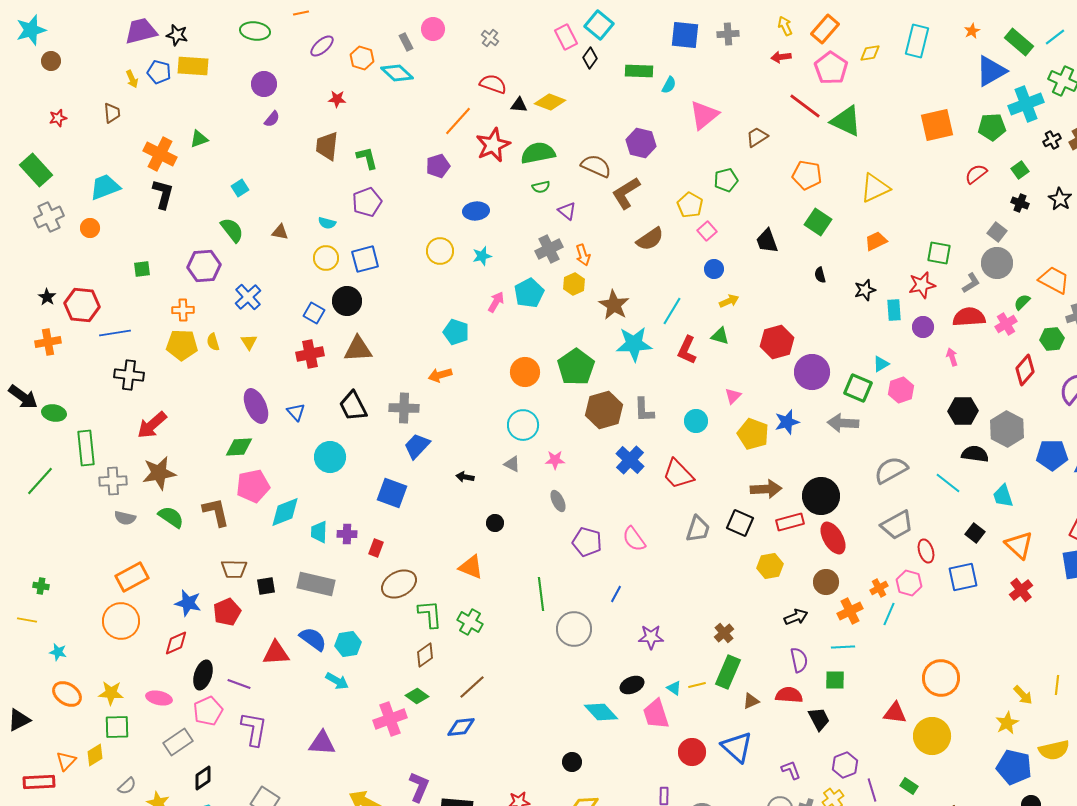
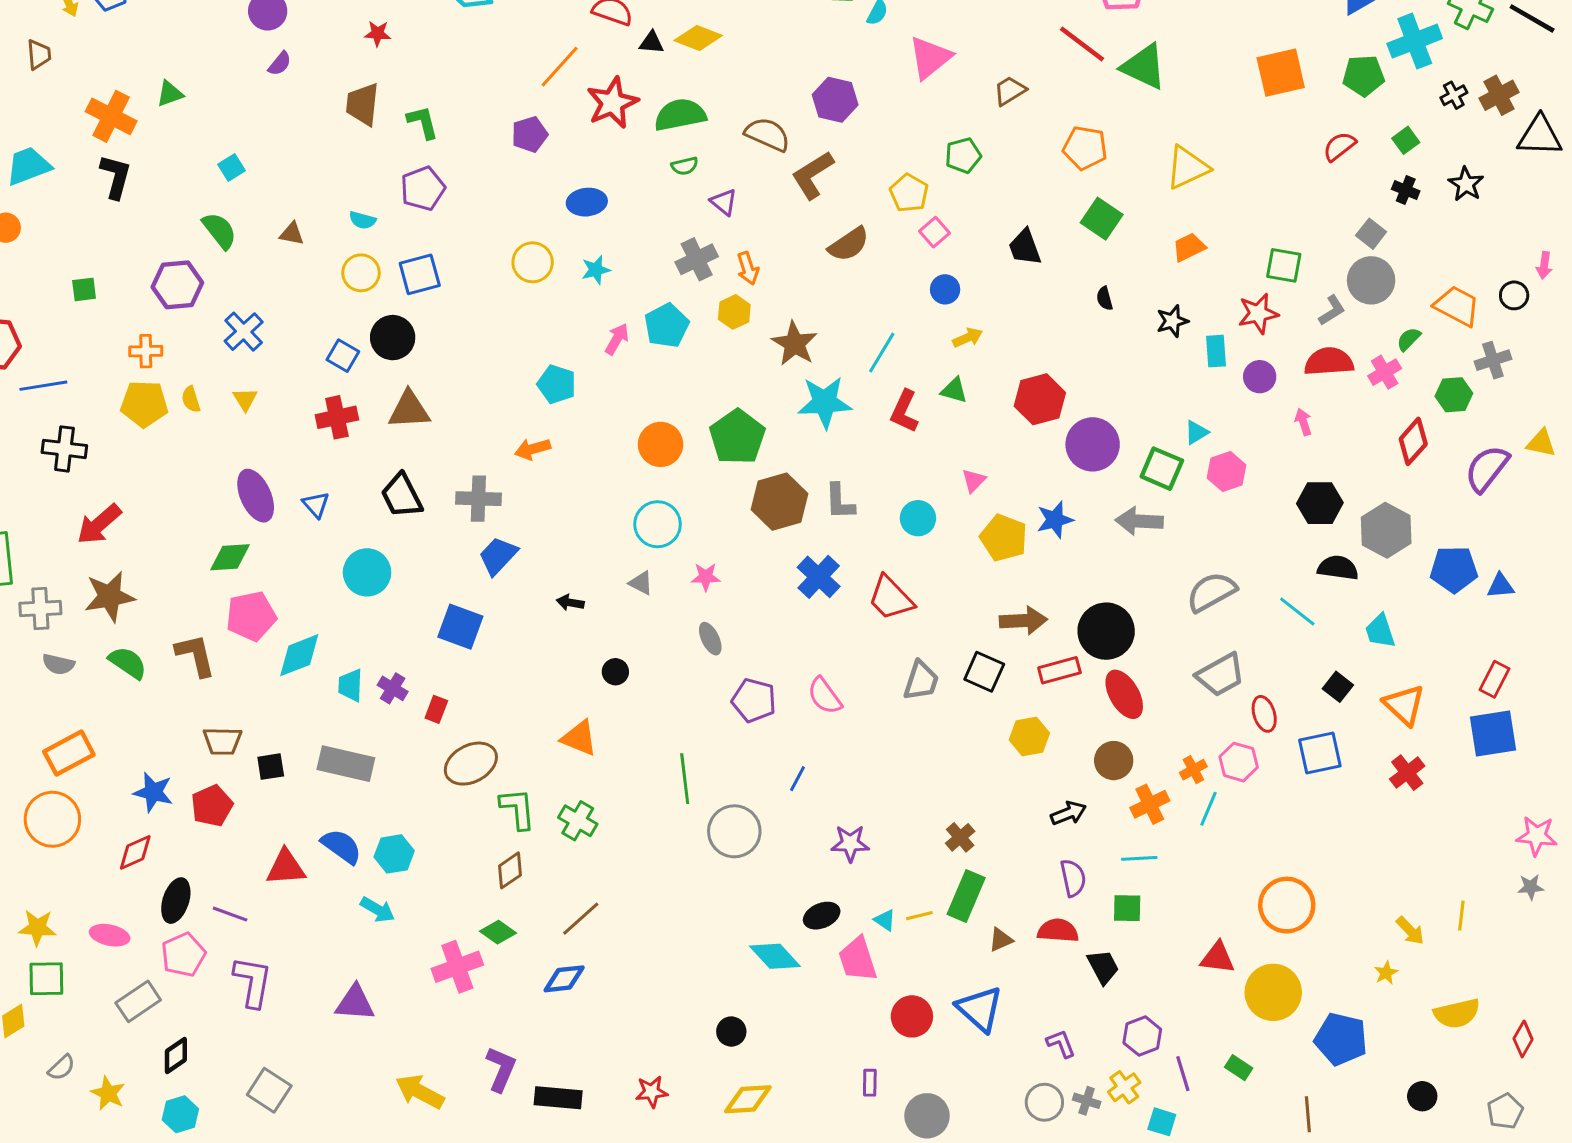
purple cross: (347, 534) -> (393, 688), turned 30
yellow star: (1007, 723) -> (1386, 973), size x0.7
blue pentagon: (1014, 767) -> (1341, 1039), moved

